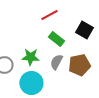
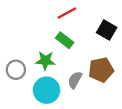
green rectangle: (56, 39) -> (65, 40), moved
gray semicircle: (56, 62) -> (75, 80), moved

